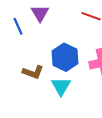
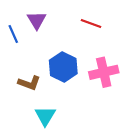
cyan triangle: (61, 86) -> (45, 116), moved

